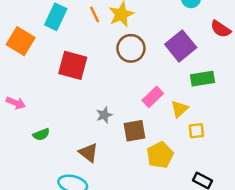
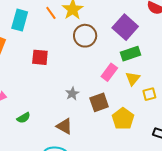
red square: (73, 65) -> (40, 57), size x0.7
green rectangle: (202, 79) -> (131, 54), moved

